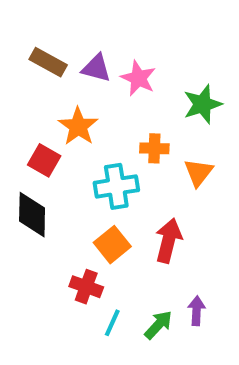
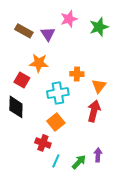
purple triangle: (96, 68) -> (48, 34), turned 42
pink star: (138, 78) -> (69, 19), moved, turned 30
green star: (203, 104) -> (99, 27), moved
orange star: (78, 126) -> (39, 63), turned -30
red arrow: (168, 241) -> (94, 111), moved

